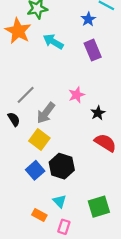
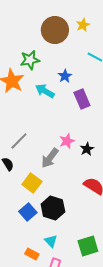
blue star: (88, 19) -> (65, 76), moved
gray arrow: (46, 113) -> (50, 158), moved
black star: (98, 113) -> (87, 149), moved

